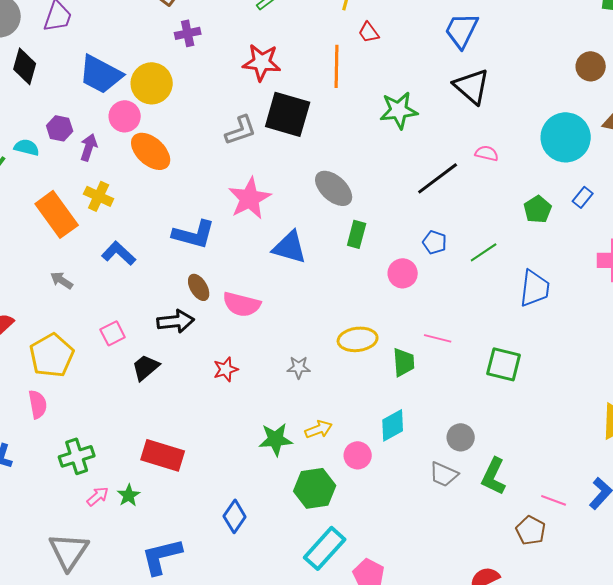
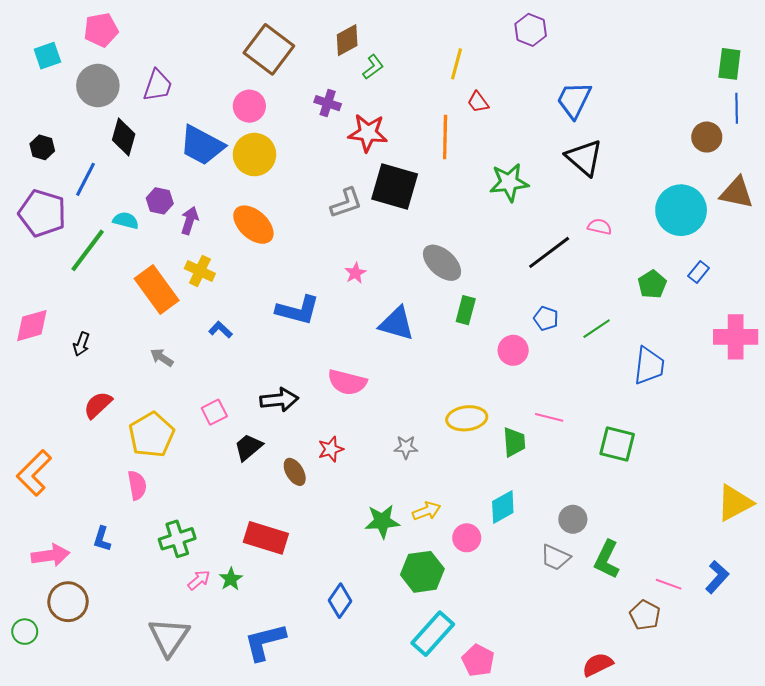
purple cross: (188, 33) -> (328, 103), moved, turned 30
pink circle: (125, 116) -> (249, 106), moved
pink star: (250, 198) -> (355, 273), size x0.5
blue L-shape: (119, 253) -> (220, 330), size x0.7
brown ellipse: (199, 287) -> (295, 472), moved

